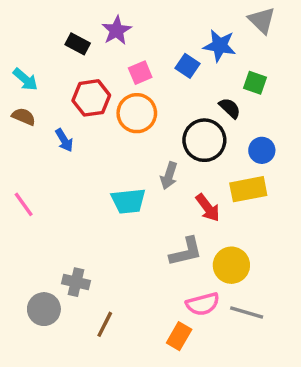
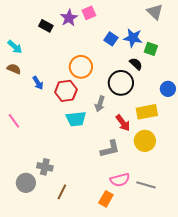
blue star: (220, 46) -> (133, 38), moved
pink square: (140, 73) -> (89, 13), moved
red hexagon: (91, 98) -> (66, 91), moved
blue circle: (262, 150) -> (168, 89), moved
yellow circle: (231, 265) -> (145, 141), moved

